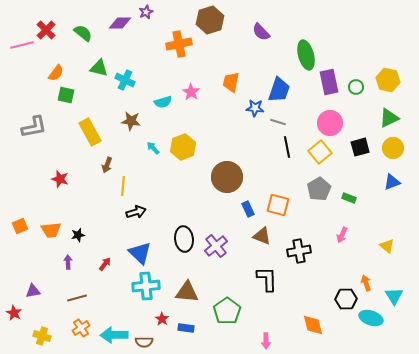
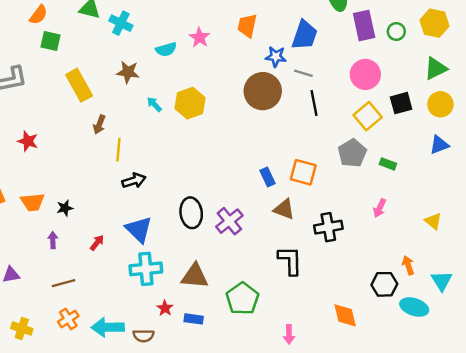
yellow square: (320, 152) -> (368, 116), moved
brown circle: (227, 177) -> (263, 91), moved
red star: (60, 179) -> (28, 141), moved

